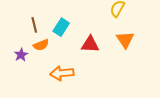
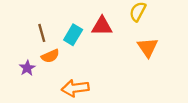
red triangle: (90, 44) -> (102, 26), moved

